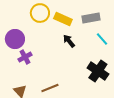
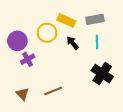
yellow circle: (40, 13) -> (47, 33), moved
cyan line: (102, 39) -> (97, 42), moved, turned 40

